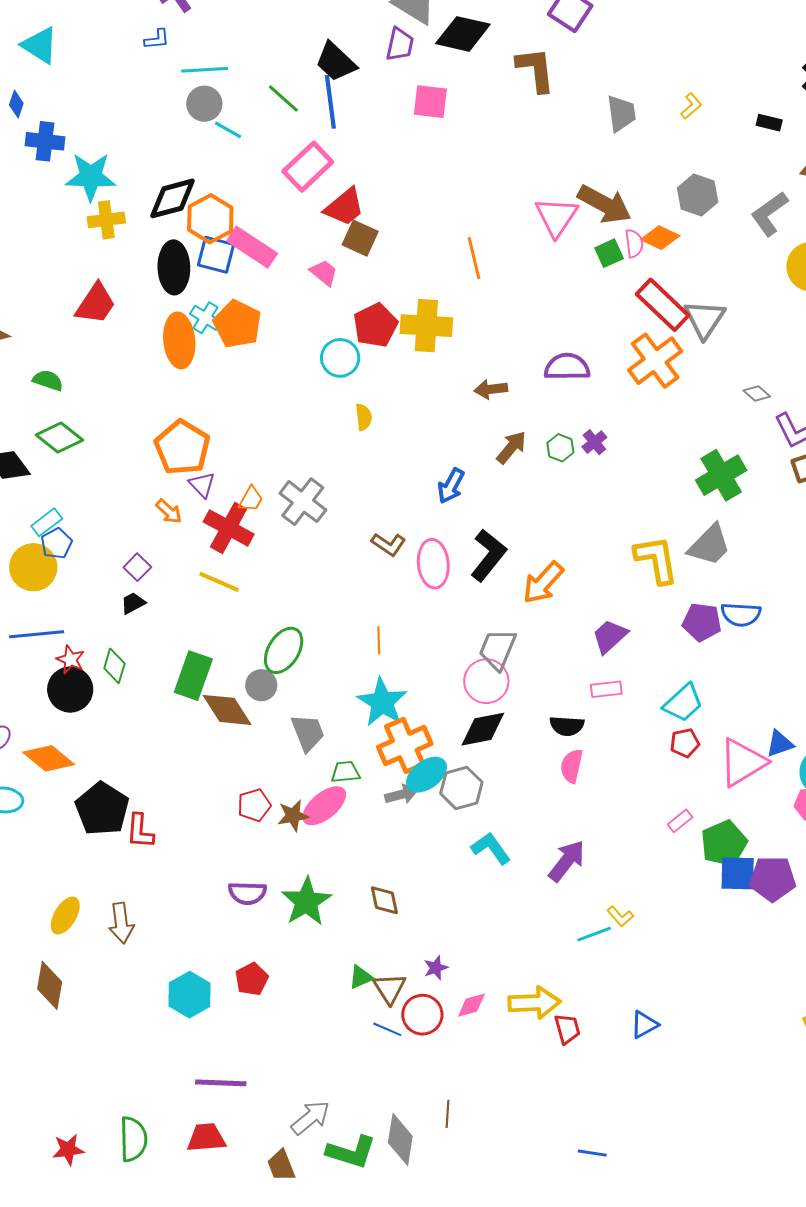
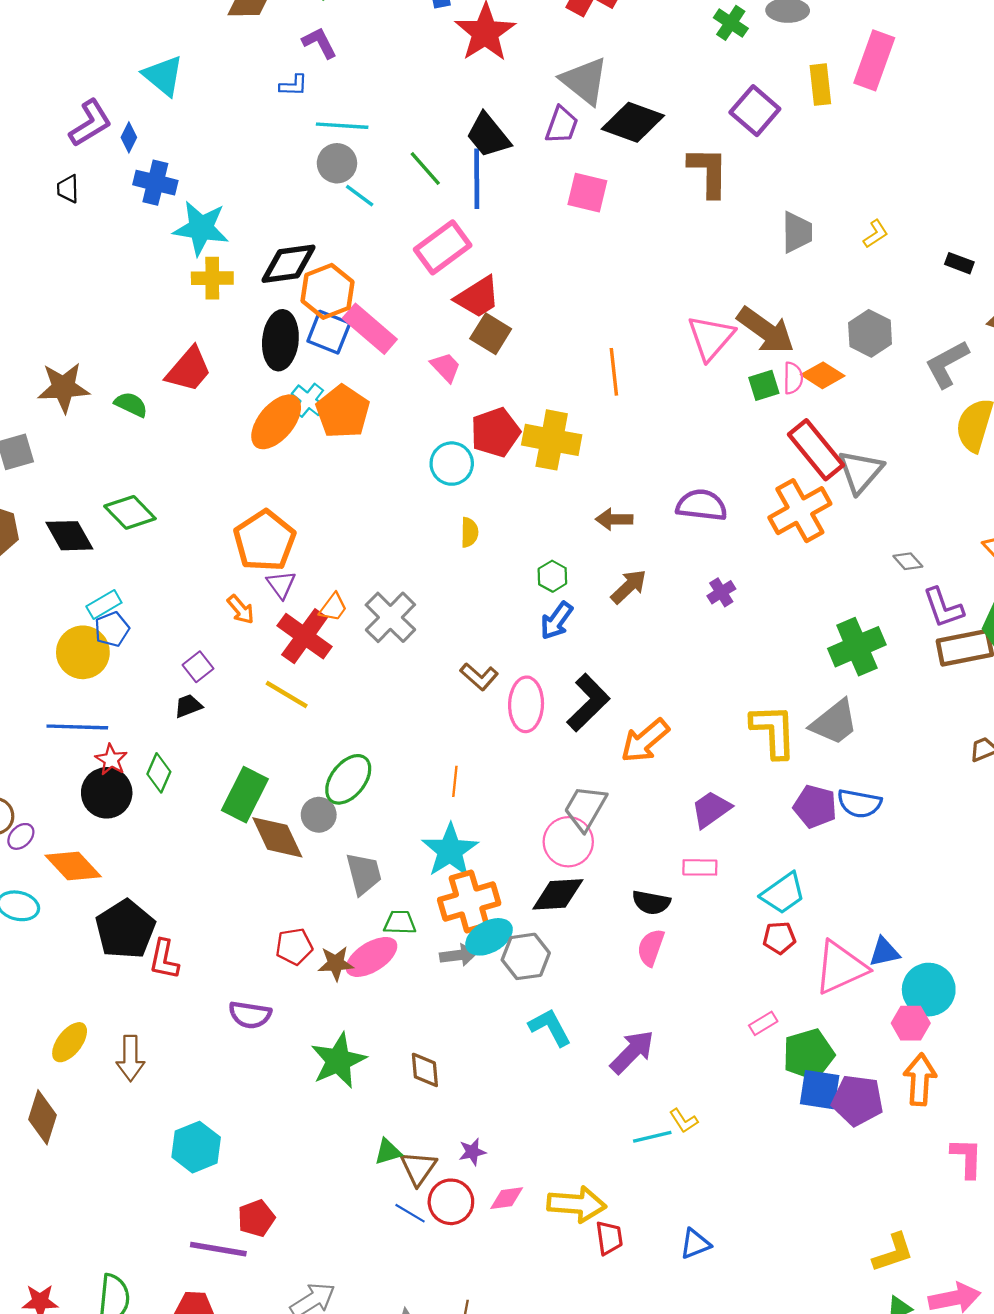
orange ellipse: (179, 340) -> (276, 422), turned 38
green semicircle: (48, 380) -> (131, 404), moved
green hexagon: (560, 448) -> (552, 576), moved
purple semicircle: (247, 893) -> (250, 1015), moved
red pentagon: (252, 979) -> (256, 1218), moved

